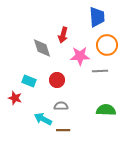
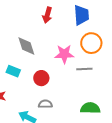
red arrow: (63, 35) -> (47, 15), moved
cyan rectangle: (29, 81) -> (13, 71), moved

